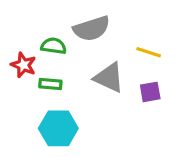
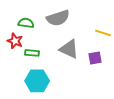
green semicircle: (54, 46) -> (26, 23), moved
yellow line: (149, 52) -> (103, 33), moved

